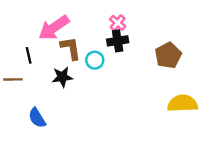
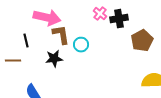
pink arrow: (54, 28) -> (47, 18), turned -132
black cross: (118, 41) -> (119, 19), moved

